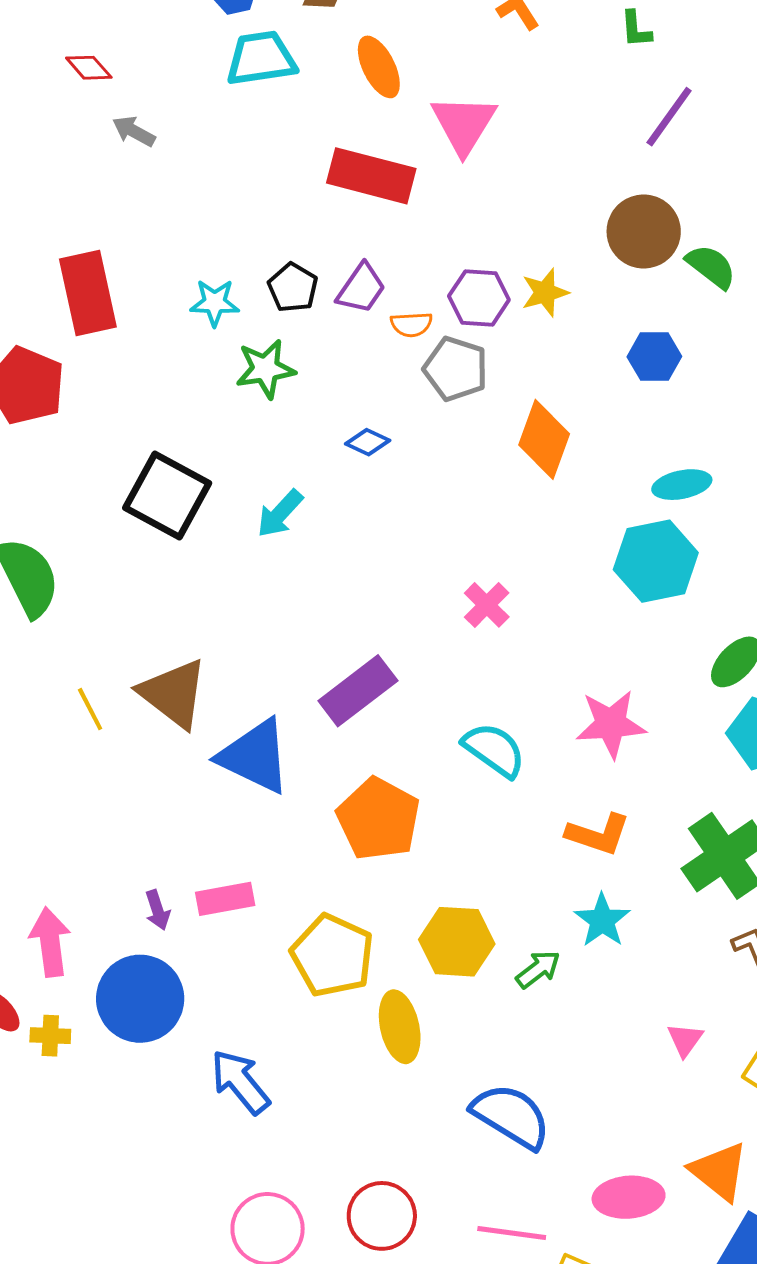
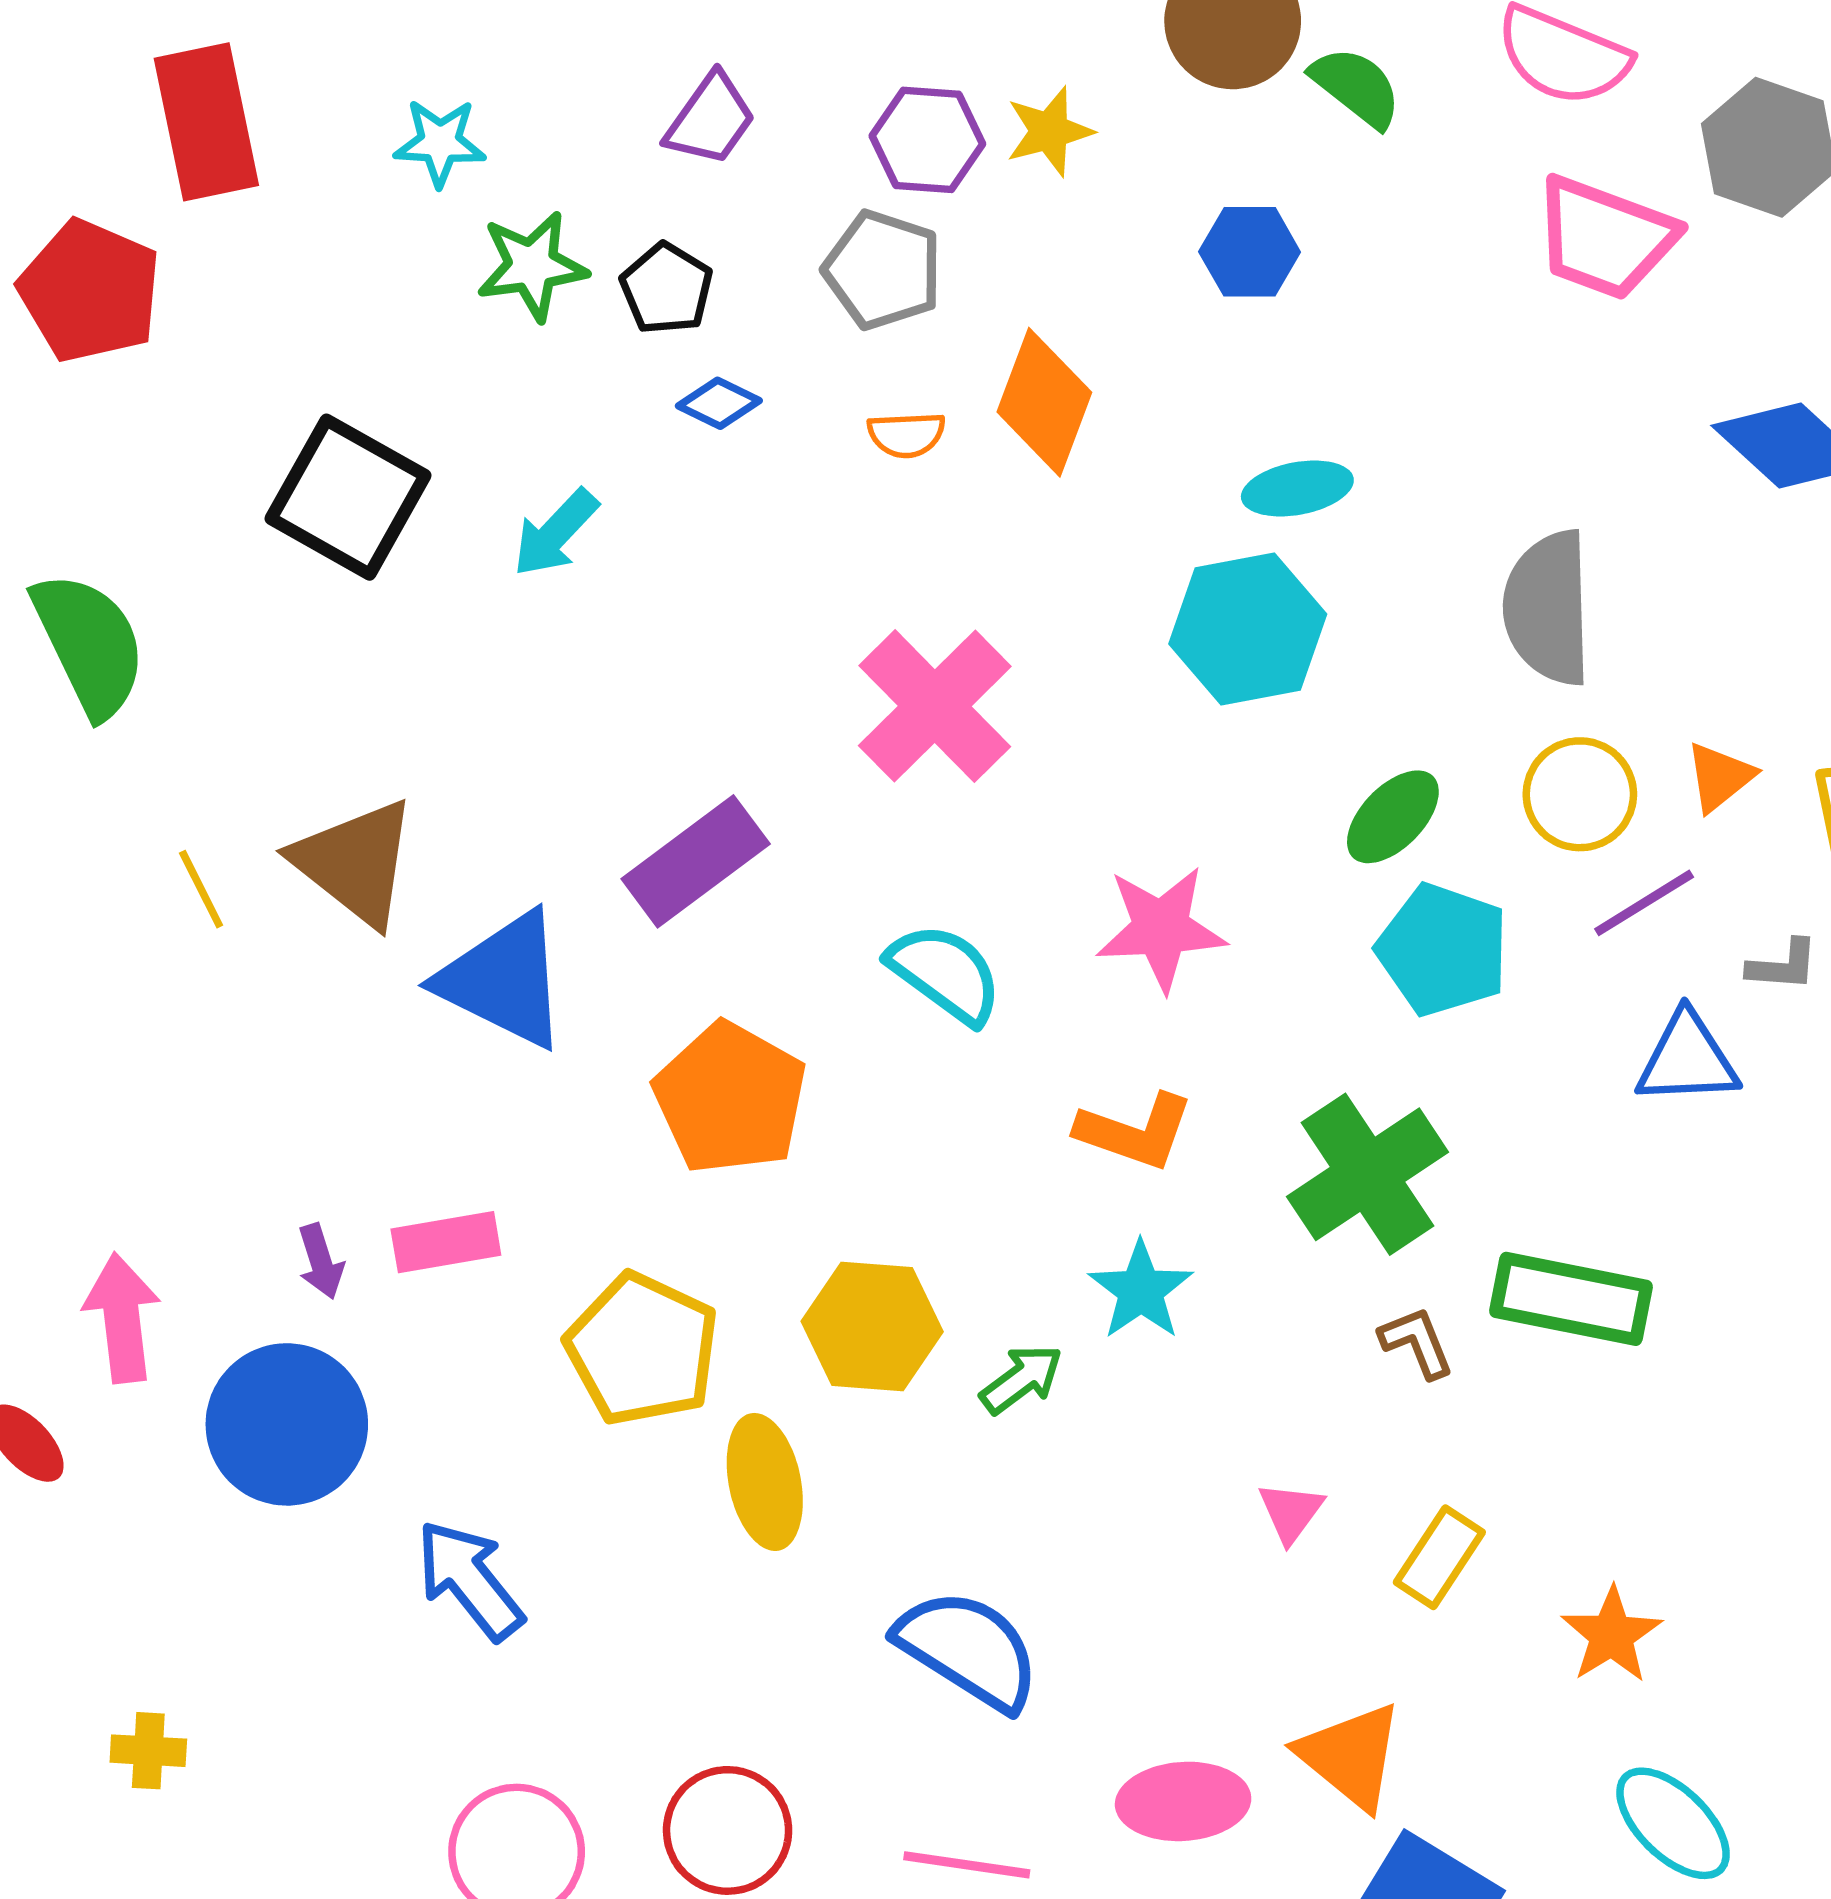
black pentagon: (293, 288) -> (667, 289), moved
orange semicircle: (411, 324) -> (906, 435), moved
pink cross: (487, 605) -> (935, 706), size x1.8
yellow cross: (50, 1036) -> (148, 1751), moved

